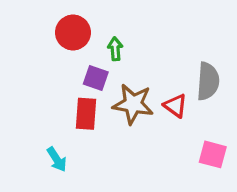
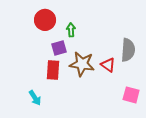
purple square: (96, 78) -> (59, 48), turned -35

